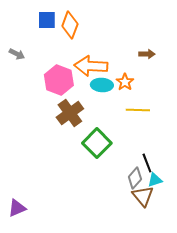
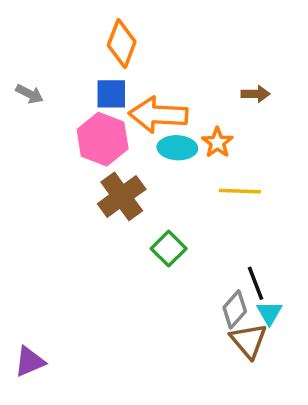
blue square: (47, 20) -> (111, 94), moved
green square: (97, 143) -> (169, 249), size x0.7
cyan triangle: (155, 180) -> (269, 313), turned -42

